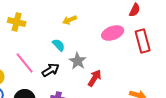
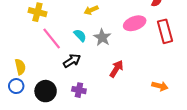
gray star: (78, 61) -> (102, 37), moved
pink line: (25, 63) -> (52, 38), moved

